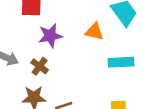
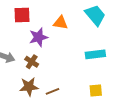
orange triangle: (94, 32) -> (61, 23), moved

